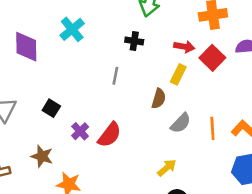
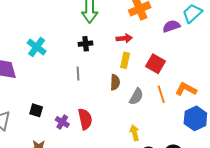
red square: (212, 58) -> (156, 64), moved
red semicircle: (110, 135) -> (85, 119), turned -35
yellow arrow: (167, 168) -> (134, 133), turned -49

